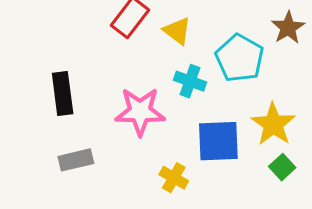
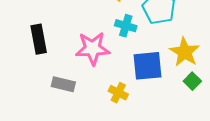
gray rectangle: (76, 160) -> (63, 84), moved, turned 30

